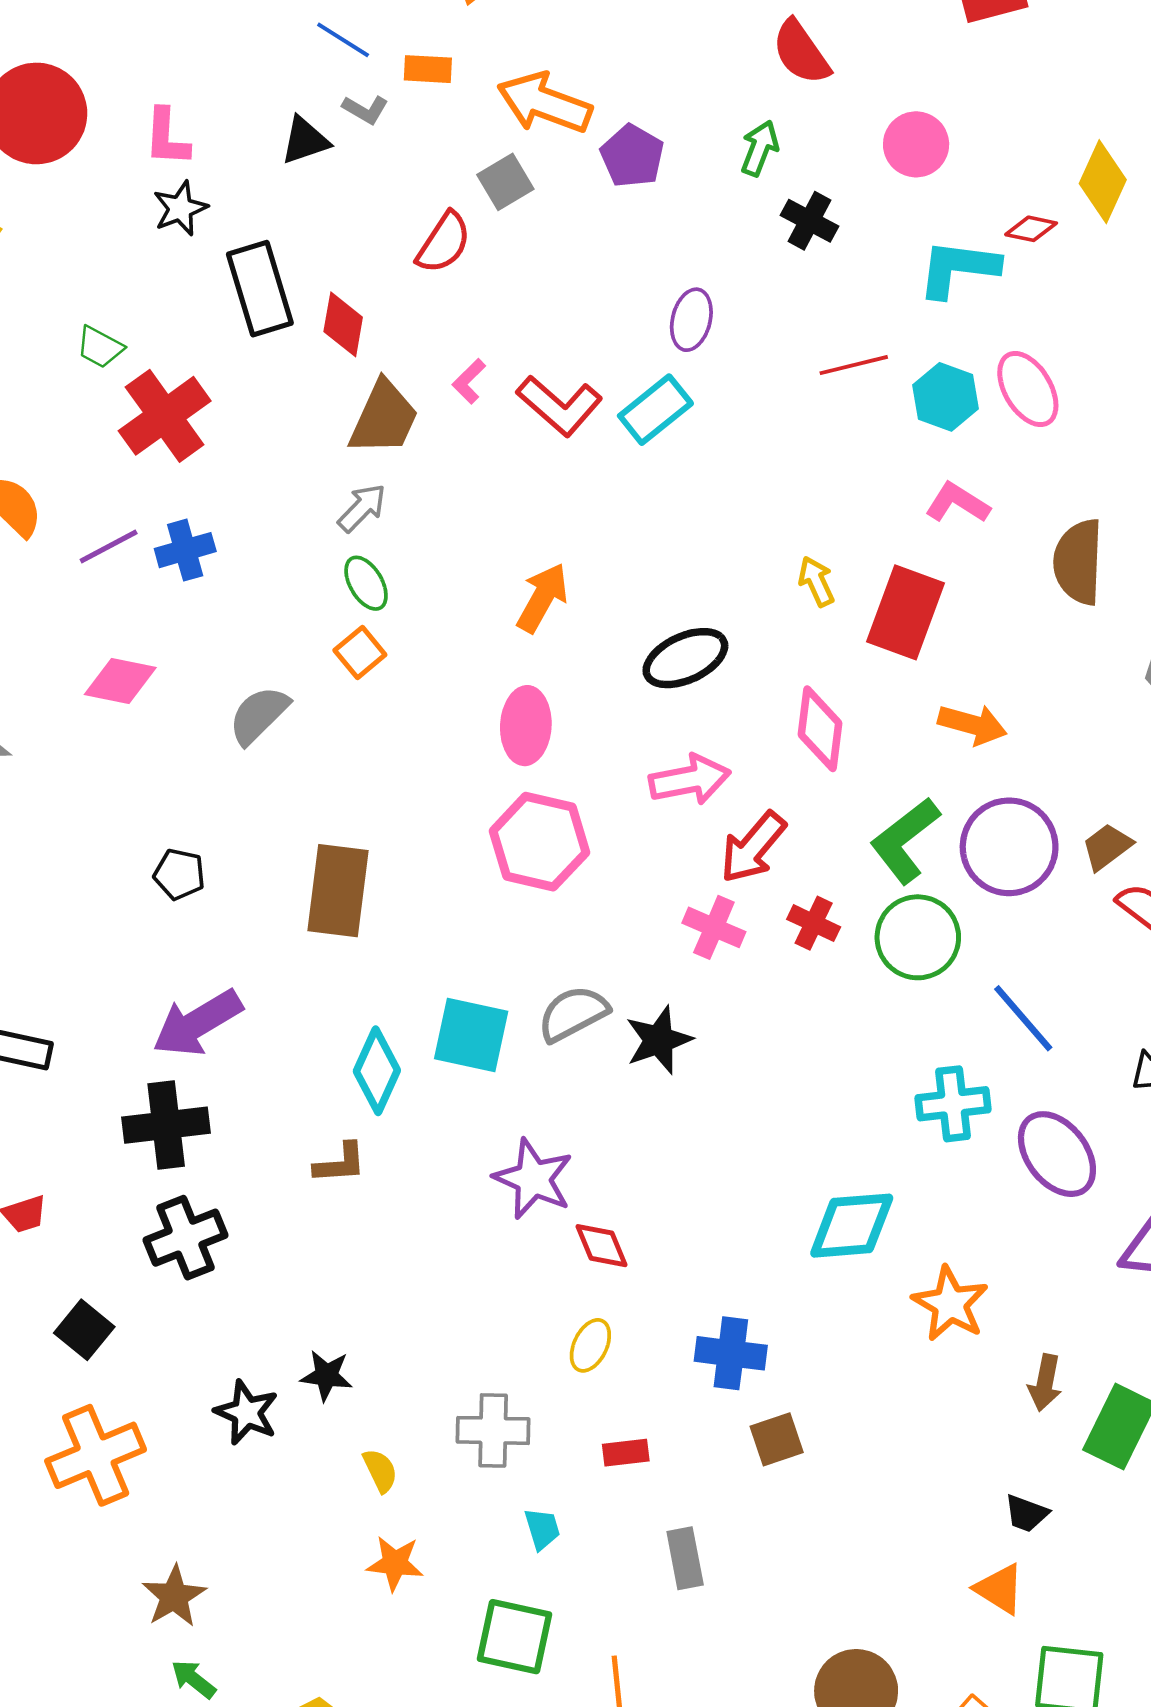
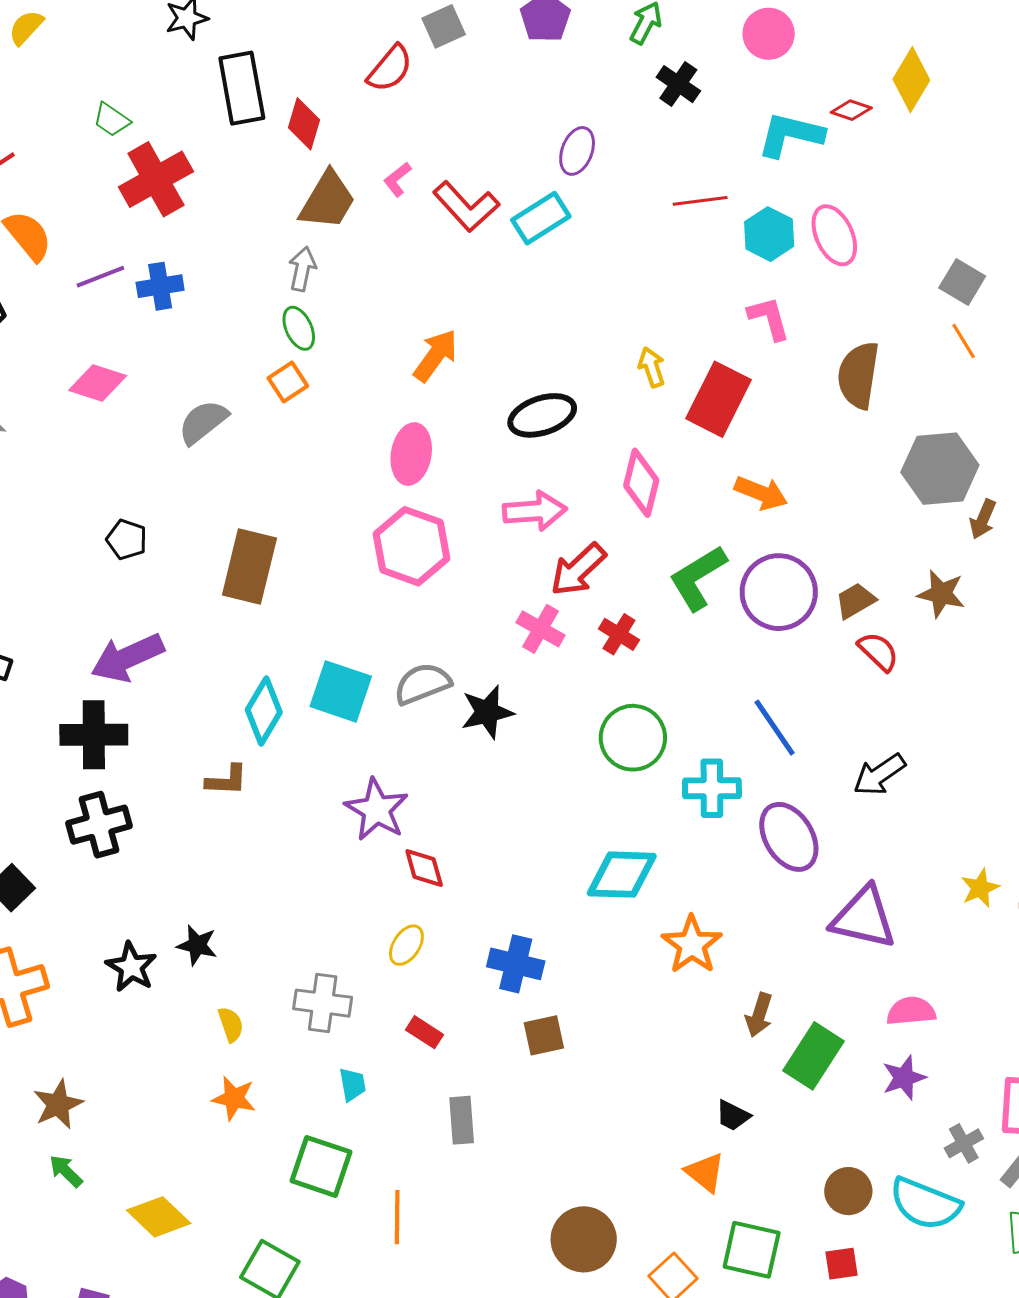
pink L-shape: (957, 503) -> (769, 318), turned 36
gray arrow: (362, 508) -> (302, 269), turned -39
green circle: (918, 937) -> (633, 738), moved
red rectangle: (626, 1453) -> (424, 1032), turned 33

